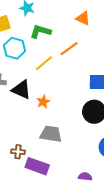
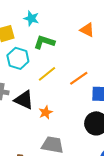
orange line: (69, 49) -> (79, 78), moved

